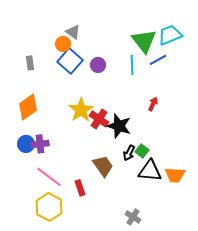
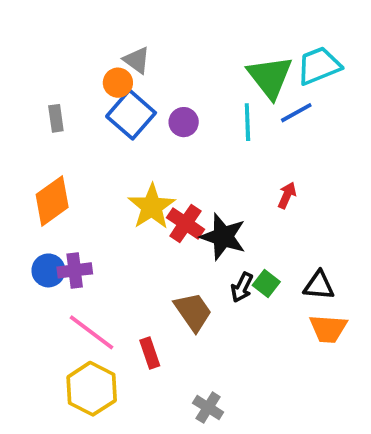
black triangle: (150, 171) -> (319, 285), moved, size x0.7
gray cross: (133, 217) -> (208, 408), moved

